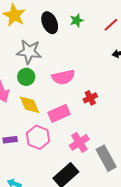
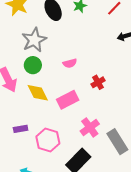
gray star: (29, 52) -> (34, 40), turned -30
pink semicircle: (63, 77) -> (70, 63), size x0.6
pink hexagon: (38, 137) -> (48, 140), moved

